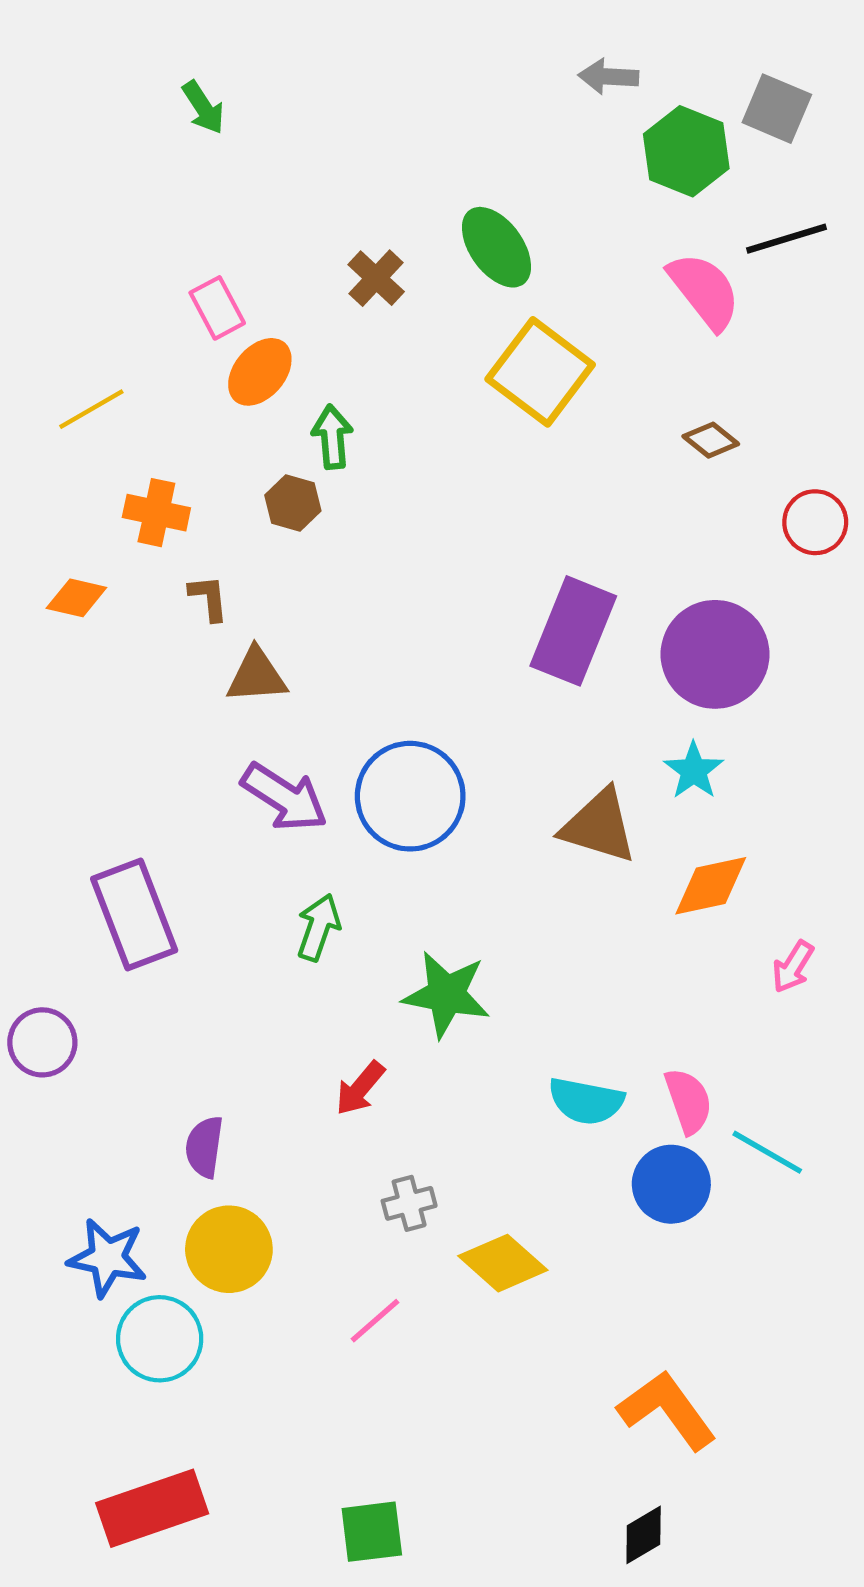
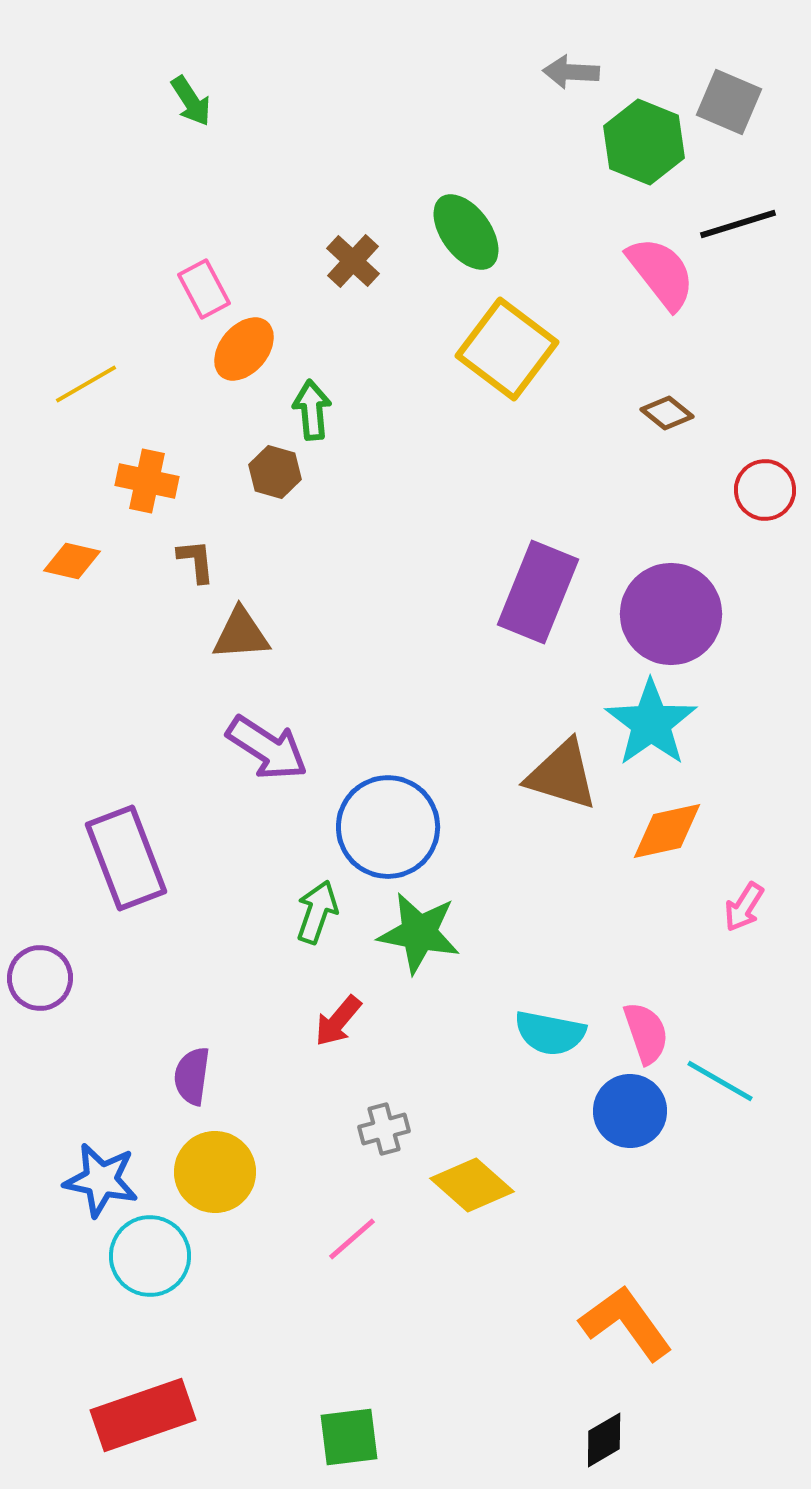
cyan star: (694, 771) -> (651, 723), size x1.6
blue circle: (410, 796) -> (388, 827), moved
green arrow: (318, 927) -> (317, 912), moved

